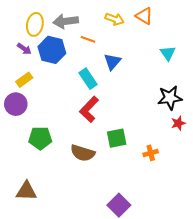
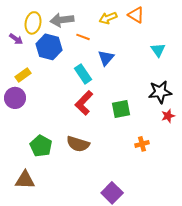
yellow arrow: (115, 19) -> (108, 18), turned 138
purple arrow: (24, 49) -> (16, 39), moved
green pentagon: (40, 138) -> (41, 146), moved, turned 30
green square: (117, 138) -> (121, 109), moved

